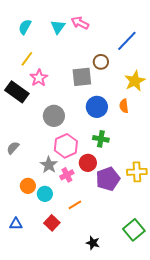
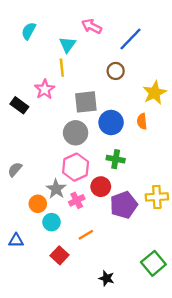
cyan triangle: (58, 27) -> (68, 45), moved
blue line: (127, 41) -> (131, 39), moved
yellow line: (27, 59) -> (62, 68), moved, turned -42
gray square: (82, 77) -> (86, 102), moved
black rectangle: (17, 92) -> (19, 105), size x0.7
gray circle: (54, 116) -> (76, 133), moved
orange circle: (28, 186) -> (38, 204), moved
blue triangle: (16, 224) -> (16, 240), moved

